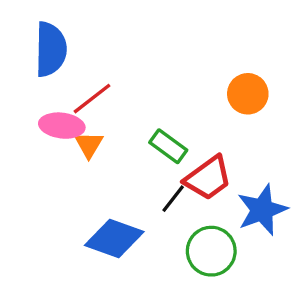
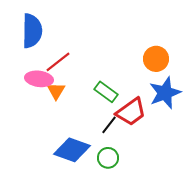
blue star: (262, 210) -> (165, 93), moved
green circle: (211, 251) -> (108, 158), moved, size x0.7

